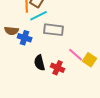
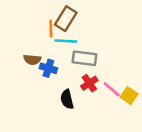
cyan line: (39, 16) -> (66, 41), turned 30
red cross: (58, 68) -> (89, 83), moved, turned 32

